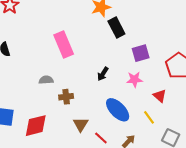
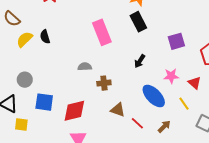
black rectangle: (116, 28) -> (138, 22), moved
pink star: (135, 79) -> (171, 76), moved
brown triangle: (81, 124) -> (118, 110), turned -42

